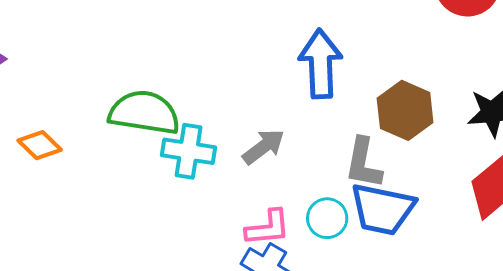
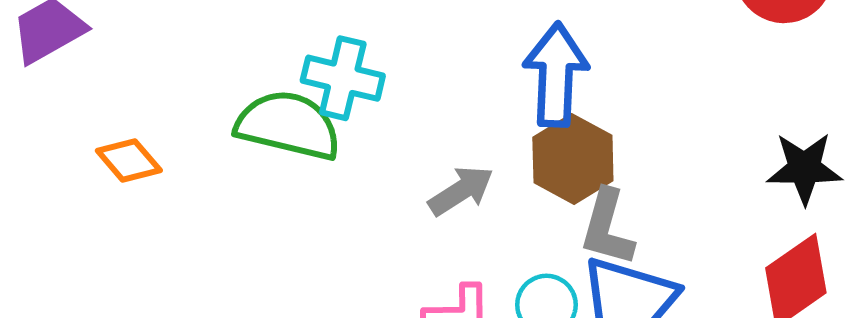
brown hexagon: (405, 110) -> (573, 159), moved
cyan cross: (189, 151) -> (343, 78), moved

